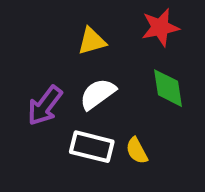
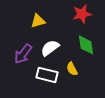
yellow triangle: (92, 41) -> (38, 21), moved
yellow semicircle: (137, 151) -> (72, 69), moved

